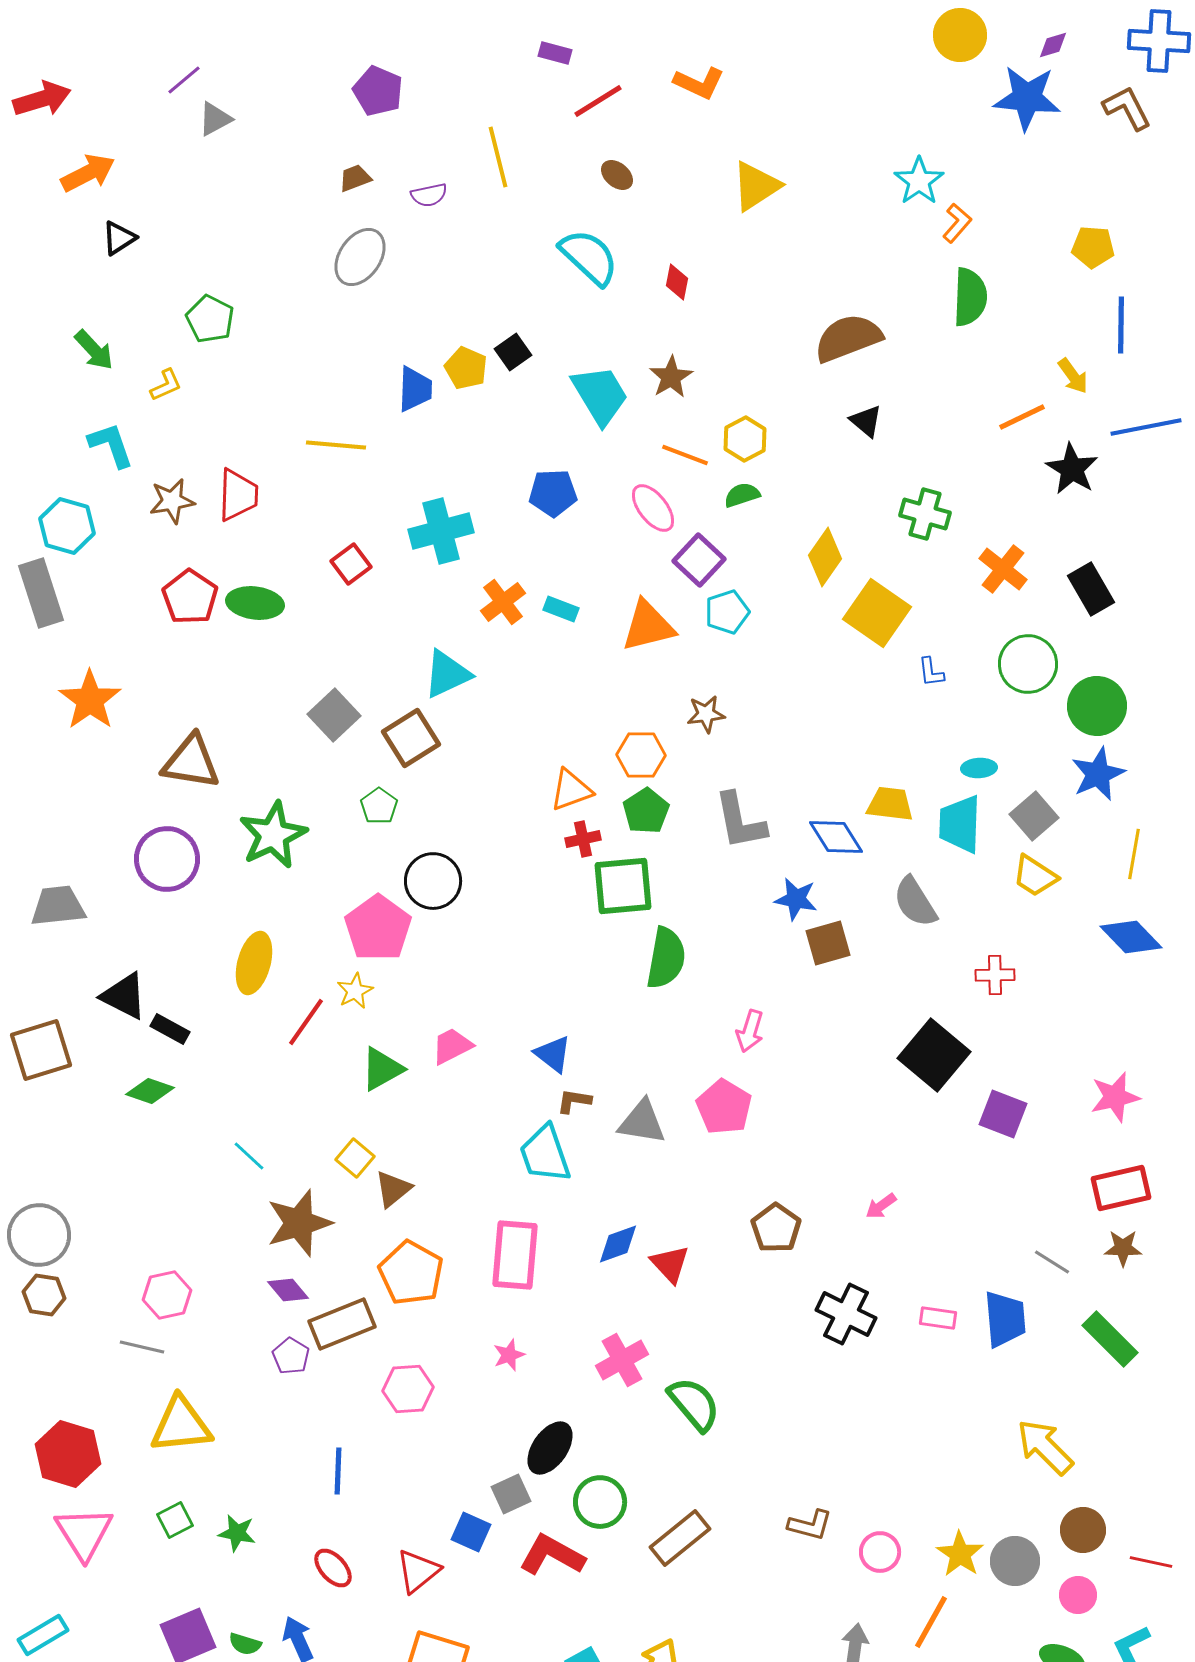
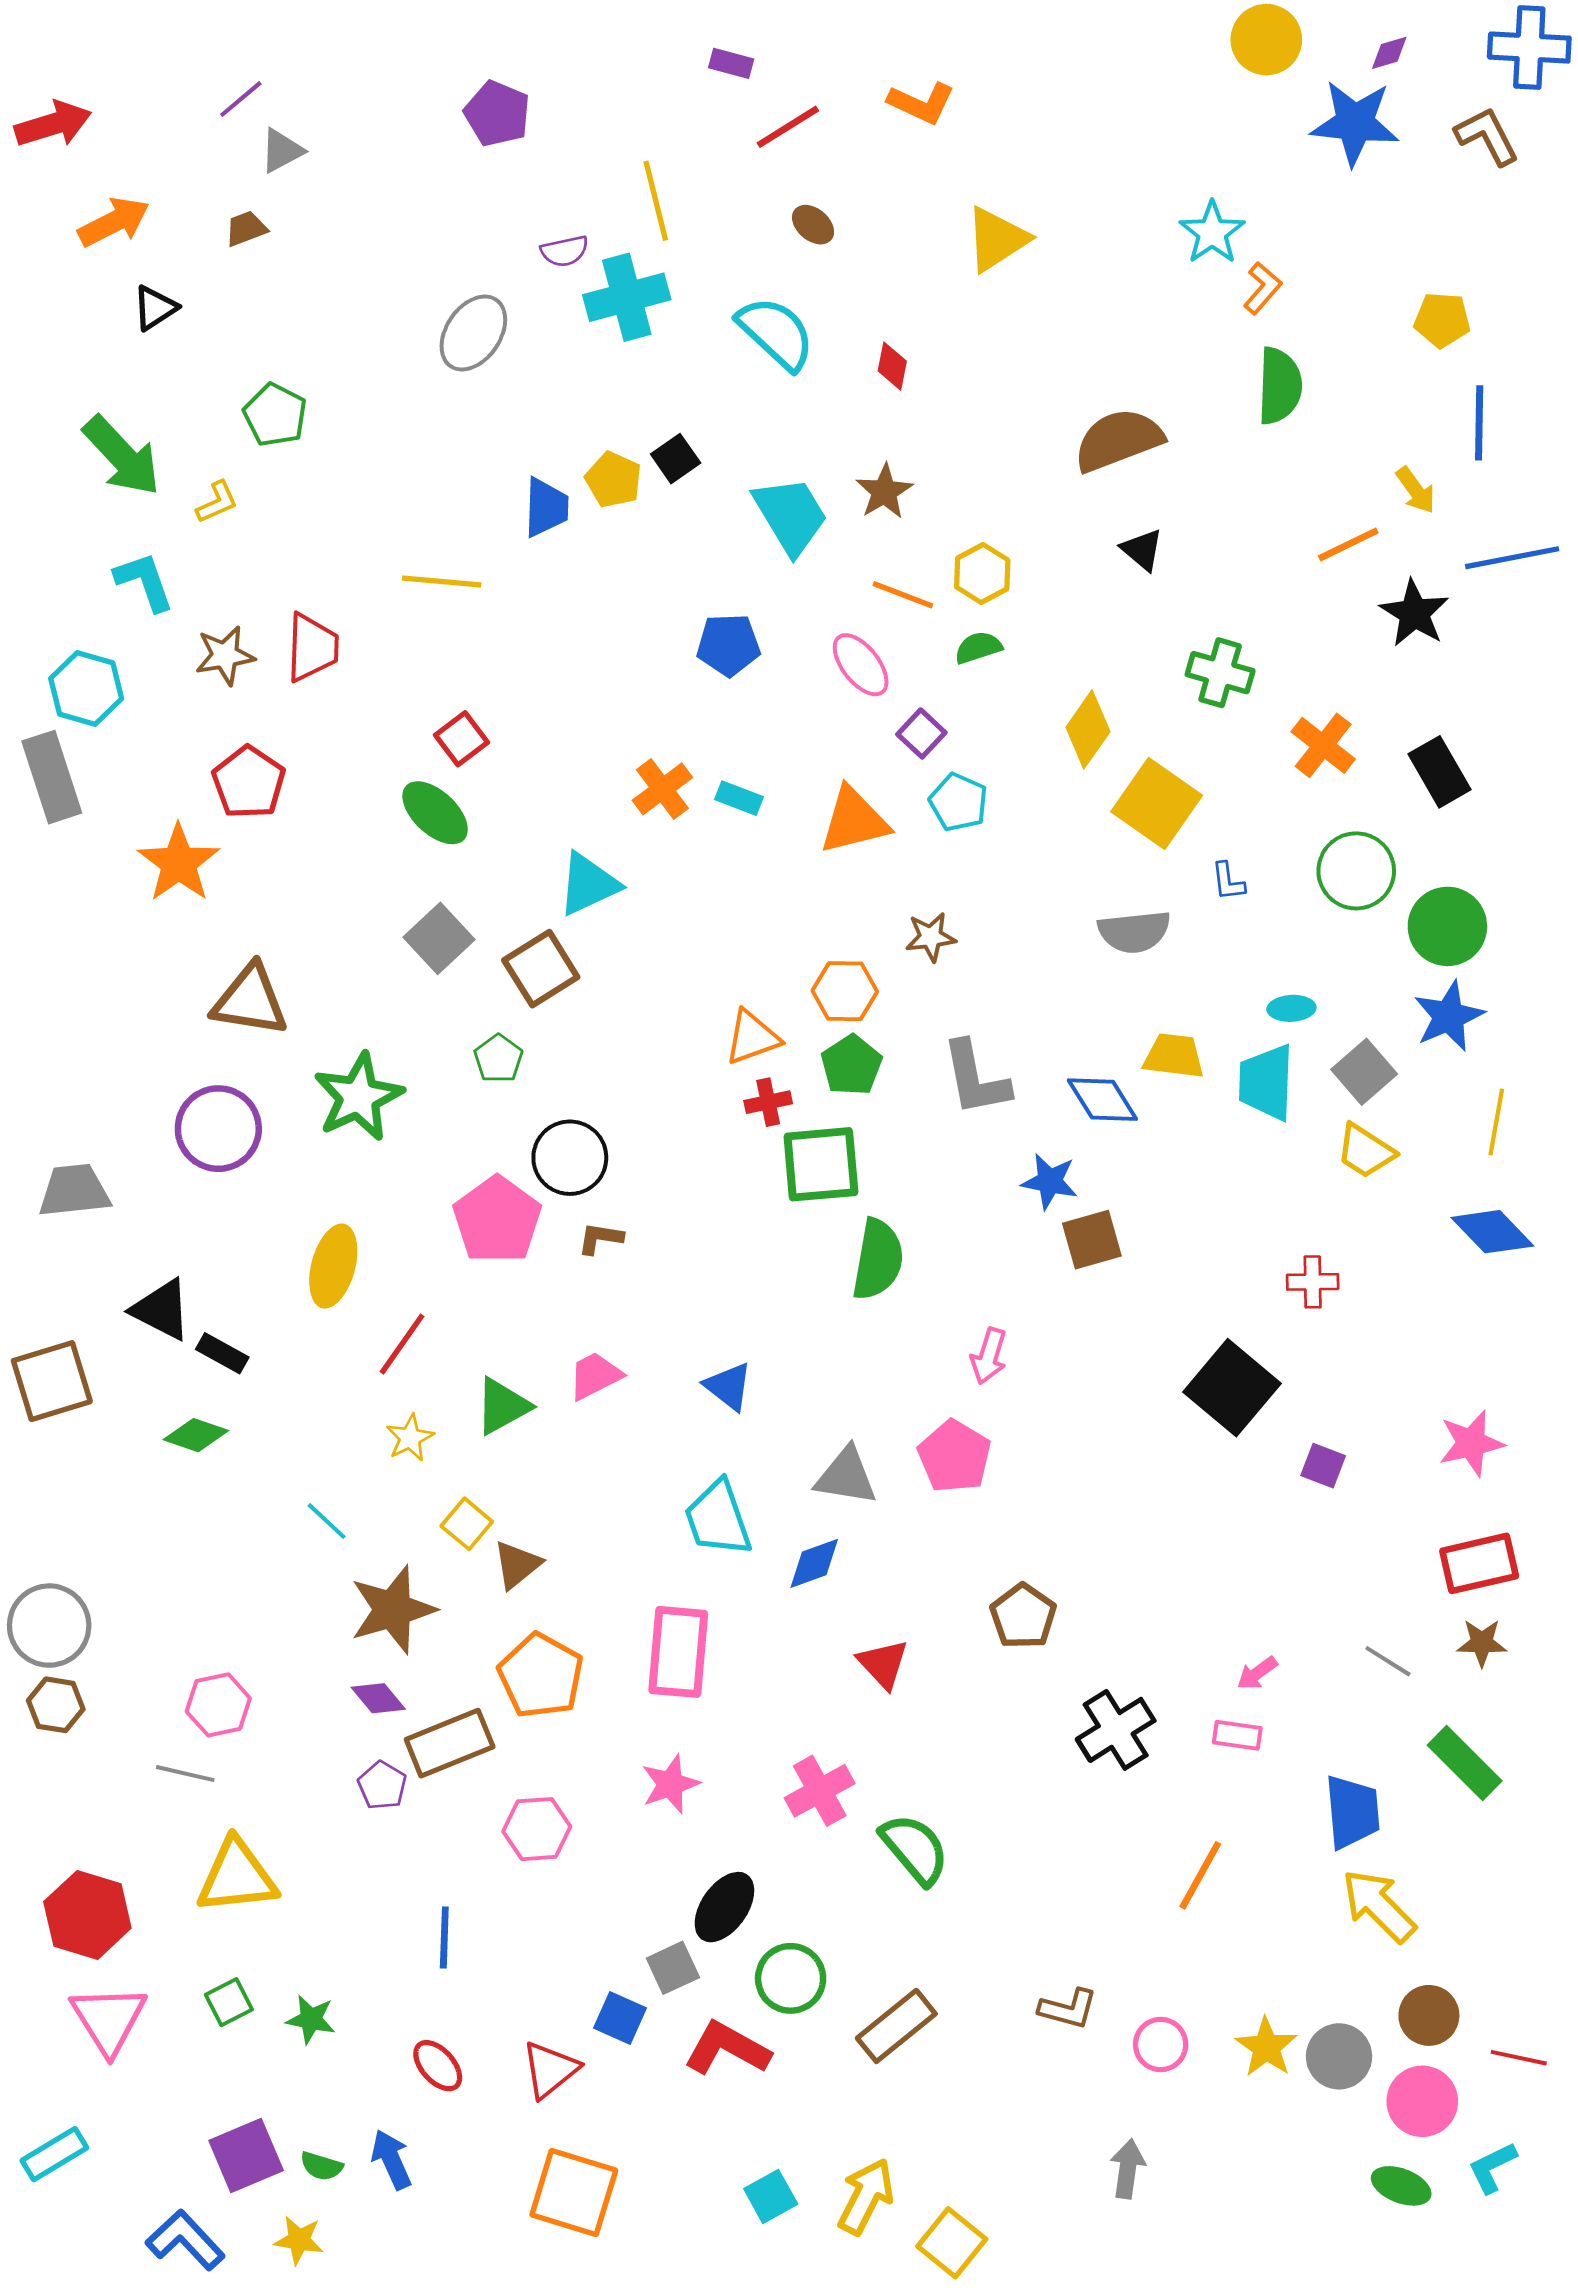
brown trapezoid: (355, 178) -> (246, 229), moved
green arrow: (94, 350) -> (122, 456), size x1.5
cyan cross: (441, 531) -> (627, 297), moved
purple square: (699, 560) -> (921, 733), size x0.7
green ellipse: (255, 603) -> (435, 813), moved, turned 36
cyan pentagon: (727, 612) -> (958, 802), turned -30
orange star: (90, 700) -> (179, 863), moved
gray semicircle: (915, 902) -> (1134, 932), moved, turned -64
yellow star: (355, 991) -> (410, 1438), moved
brown L-shape: (574, 1101) -> (600, 1238), moved
purple square: (1003, 1114) -> (1323, 1466), size x0.7
pink arrow: (881, 1206) -> (1257, 1673), moved
blue diamond: (618, 1244) -> (814, 1563), moved
black cross: (846, 1314) -> (1116, 1730), turned 32
blue trapezoid: (1005, 1319) -> (1352, 1812), moved
pink star: (509, 1355) -> (670, 1784), size x1.4
pink circle: (1078, 1595) -> (1422, 2101), size x1.4
orange line: (931, 1622) -> (1200, 1875), moved

